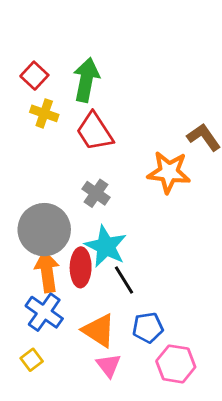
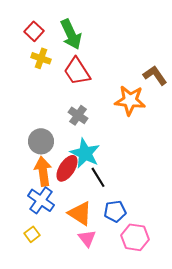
green arrow: (86, 80) -> (71, 34), turned 144
gray circle: (44, 230) -> (41, 141), size x0.7
red ellipse: (81, 267) -> (67, 168), turned 32

